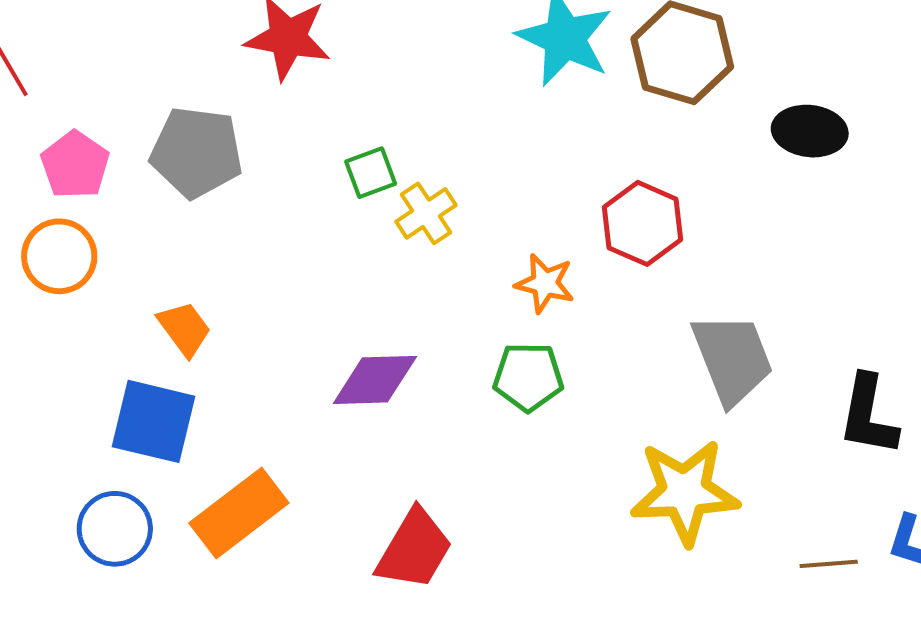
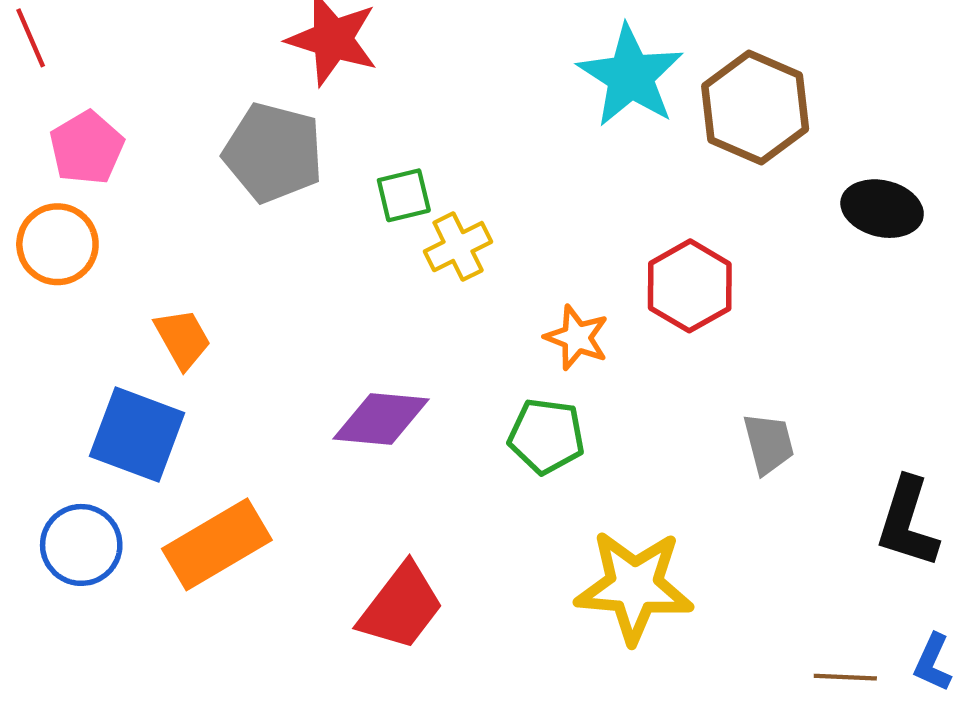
gray pentagon: (196, 152) -> (273, 153), moved
gray trapezoid: (732, 359) -> (769, 444), size x0.6
yellow star: (685, 492) -> (634, 587), moved

